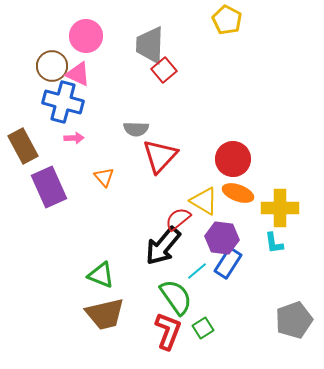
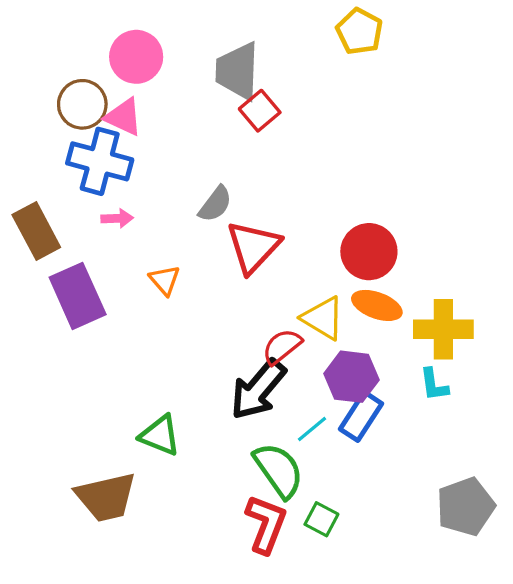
gray semicircle: (136, 129) -> (215, 204), turned -55
brown trapezoid: (105, 314) -> (106, 497), moved
green square: (203, 328) -> (321, 519), turned -30

